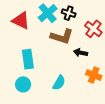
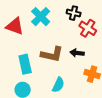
black cross: (69, 13) -> (74, 13), moved
brown L-shape: (62, 37) -> (52, 54), moved

